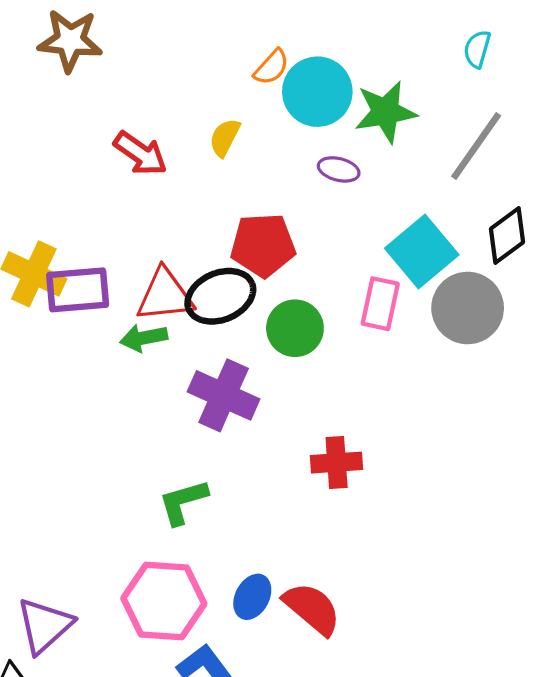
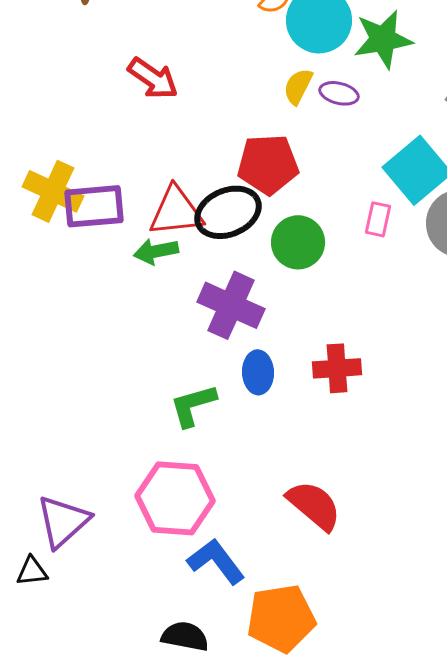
yellow semicircle: (225, 137) -> (298, 86), moved
pink rectangle: (380, 304) -> (378, 219), size x0.7
blue ellipse: (252, 597) -> (258, 372), moved, turned -30

